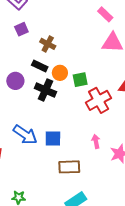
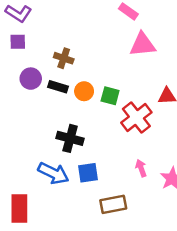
purple square: (21, 29) -> (18, 42), moved, turned 32
green square: (80, 80) -> (110, 96), turned 35
purple circle: (15, 81) -> (31, 79), moved
black cross: (45, 90) -> (70, 138), moved

